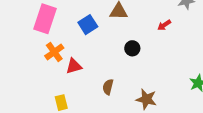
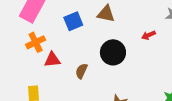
black circle: (132, 48) -> (113, 52), size x1.6
brown semicircle: (108, 87) -> (81, 71), moved

